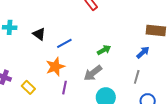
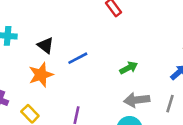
orange star: (55, 67) -> (41, 75), moved
gray arrow: (93, 73) -> (137, 100), moved, turned 30

